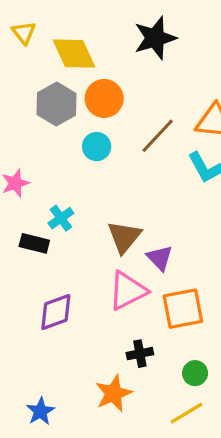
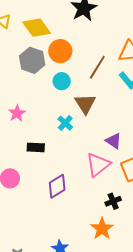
cyan cross: (61, 218) -> (65, 123), moved
brown triangle: (124, 237) -> (85, 104), moved

